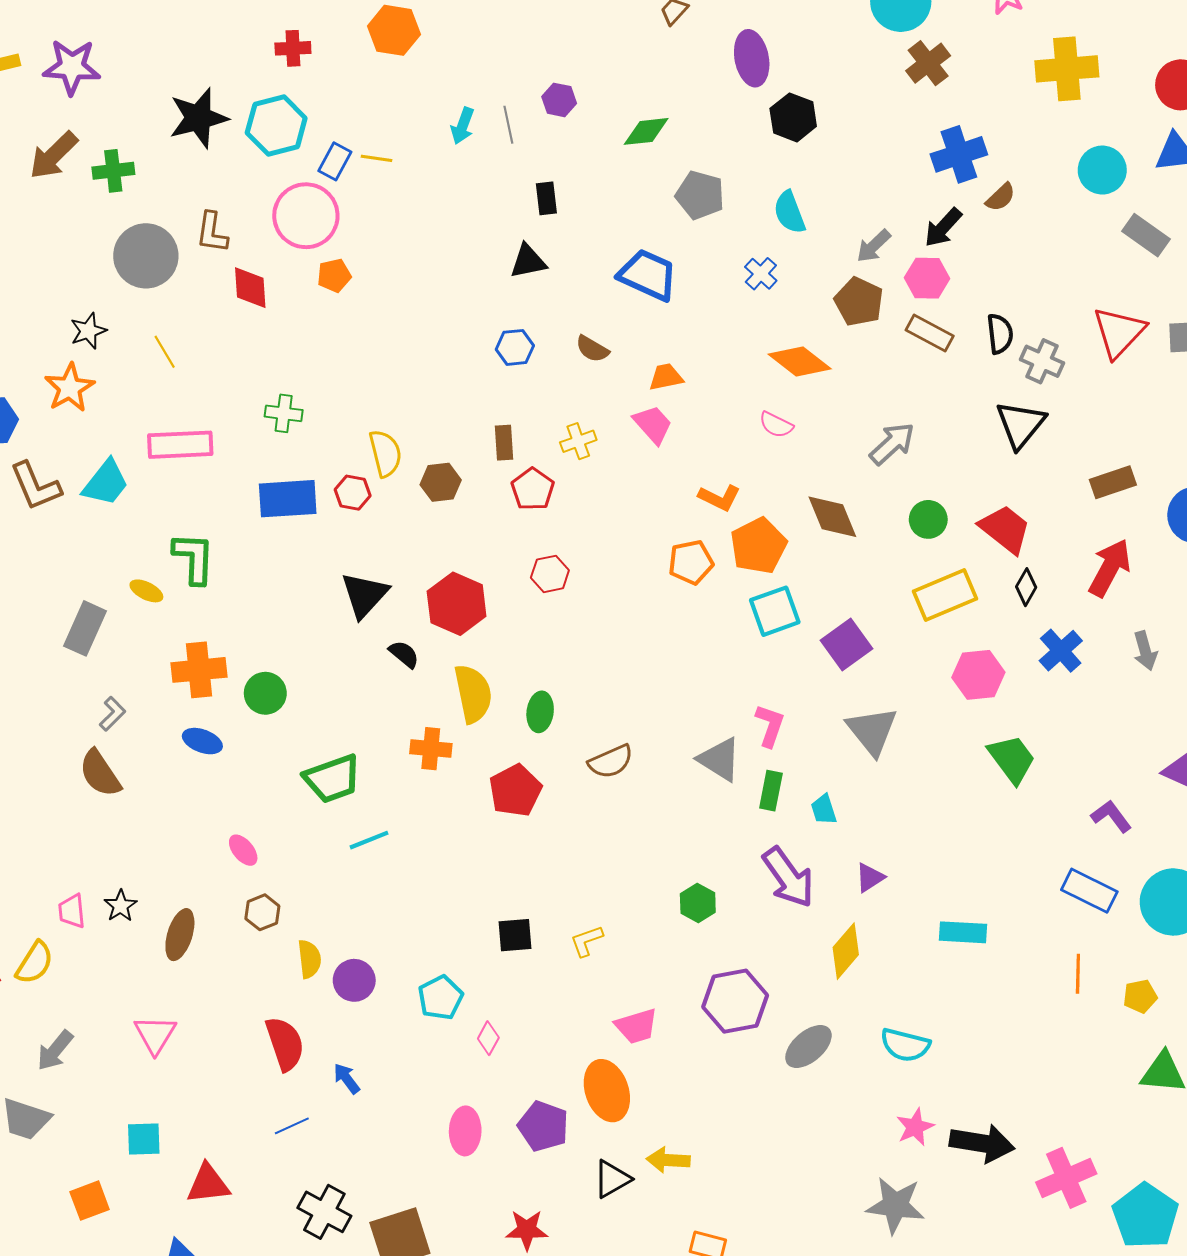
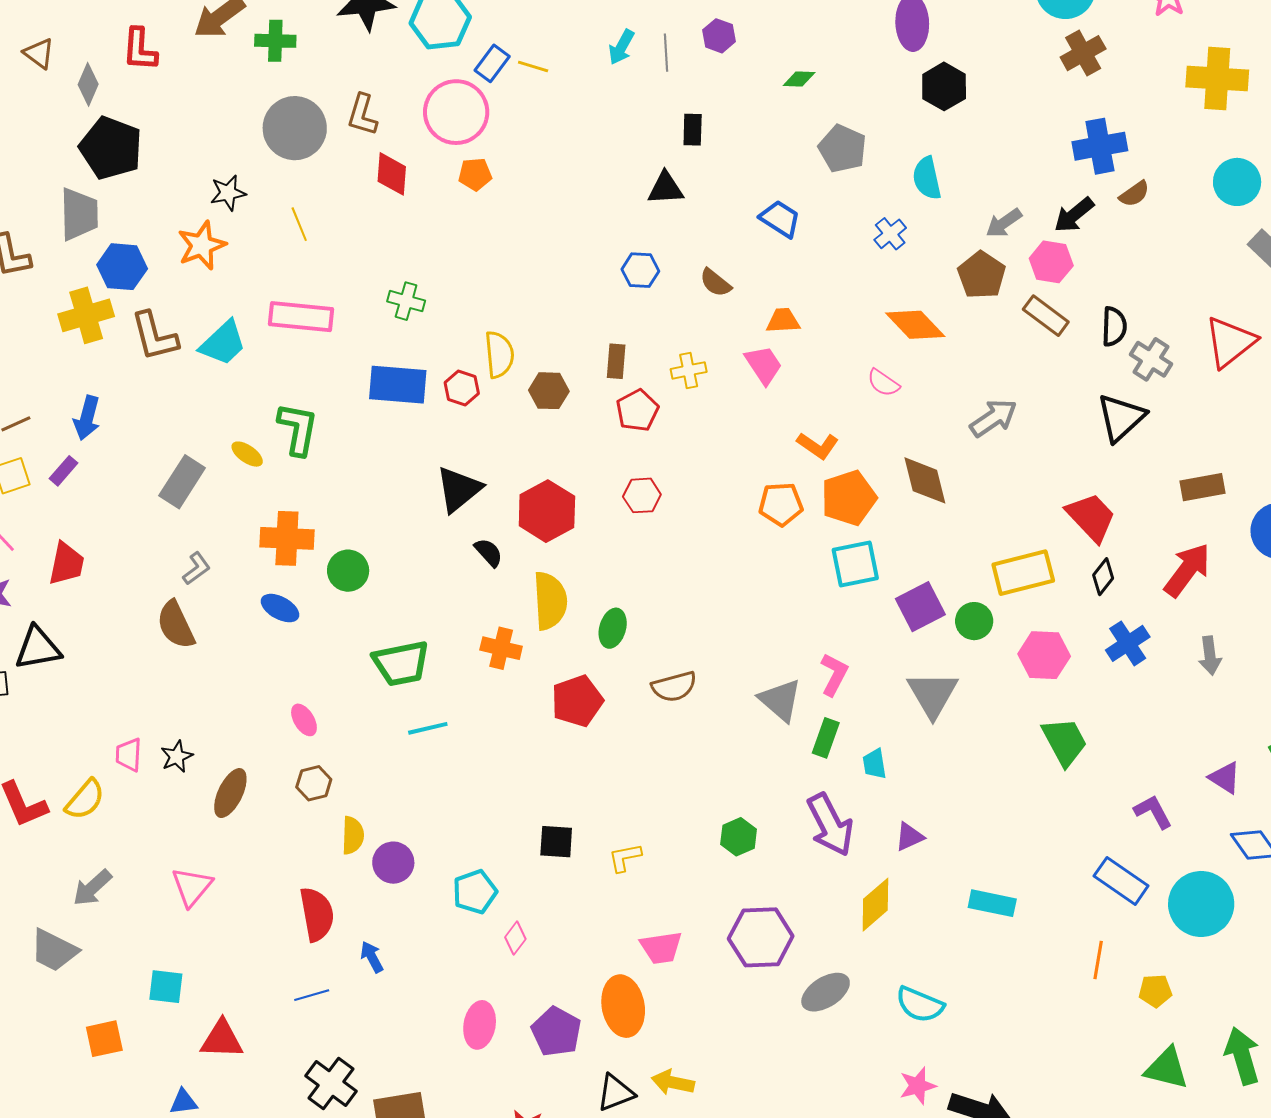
green diamond: (646, 131) -> (799, 79), size x0.7
blue trapezoid: (648, 275) -> (780, 219), size x0.7
green circle: (928, 519) -> (974, 621), moved

